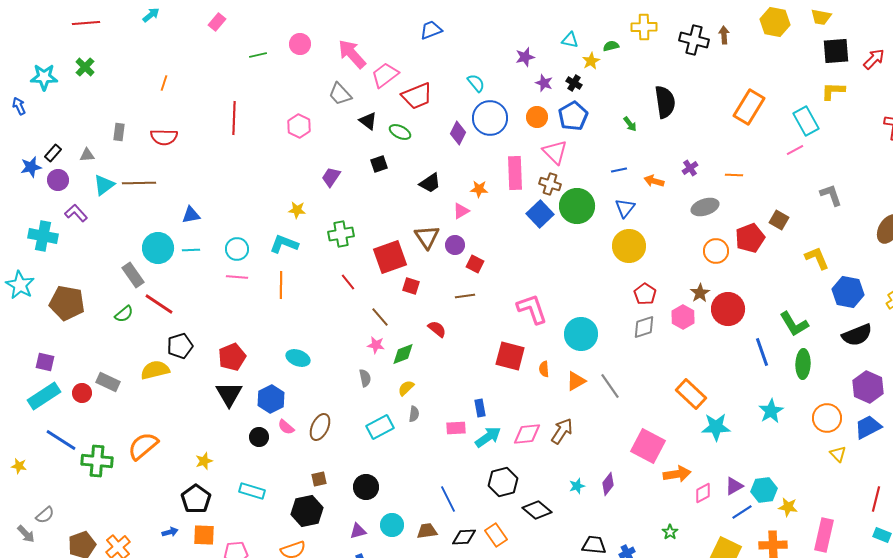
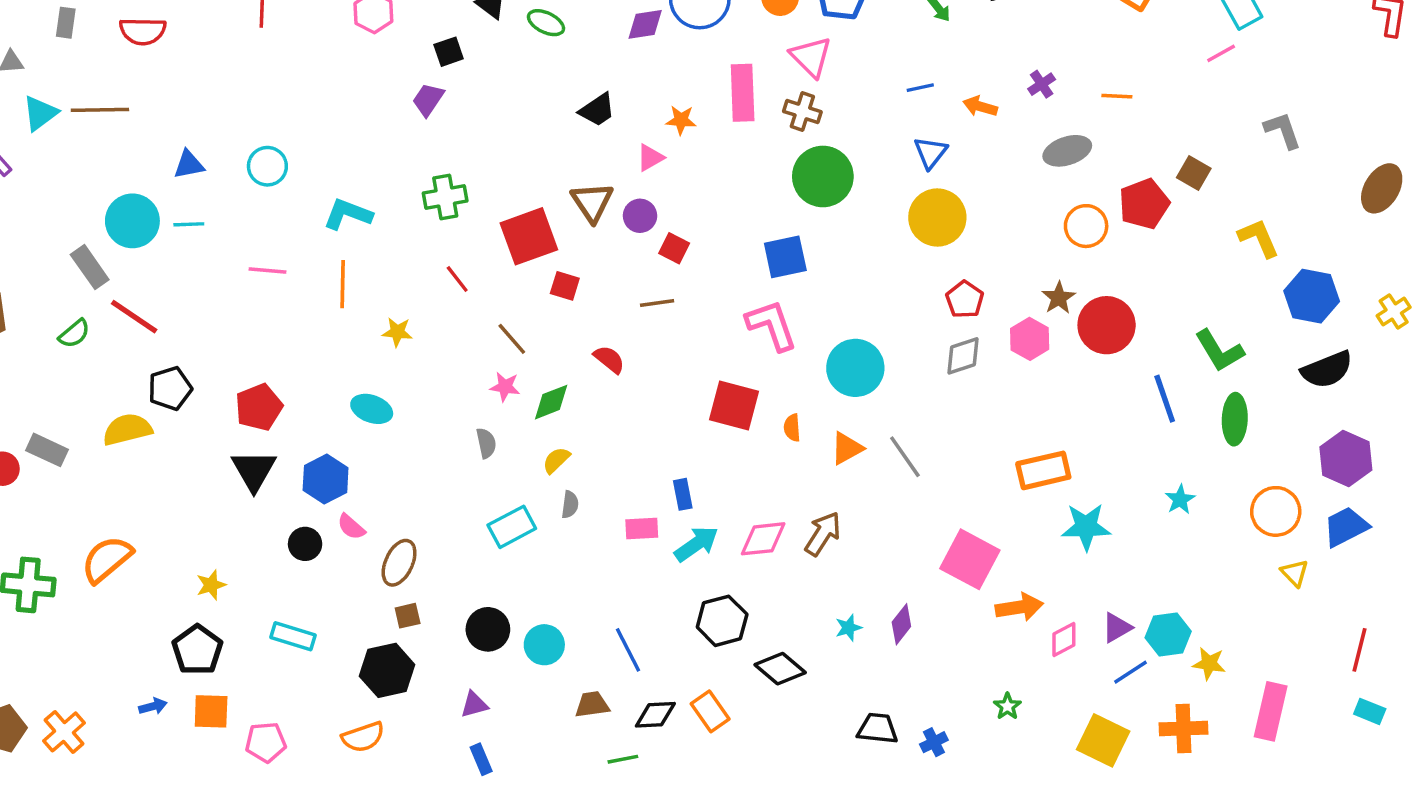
purple diamond: (458, 133) -> (645, 24), turned 55
black square: (379, 164) -> (449, 52), moved
green circle: (577, 206) -> (823, 176), moved
yellow star: (297, 210) -> (397, 332), moved
blue square: (540, 214) -> (785, 257), moved, turned 32
cyan circle: (237, 249) -> (267, 166), moved
orange rectangle: (691, 394) -> (1043, 470), turned -56
cyan star: (771, 411) -> (1180, 499), size x0.7
brown ellipse: (320, 427) -> (399, 563), moved
cyan circle: (392, 525) -> (544, 645), moved

